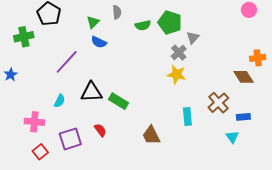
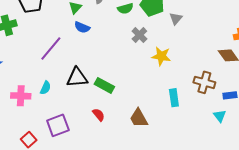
gray cross: (179, 53) -> (139, 35), moved
brown cross: (218, 103) -> (204, 82), turned -30
pink cross: (34, 122) -> (21, 96), moved
red semicircle: (100, 130) -> (99, 115), moved

